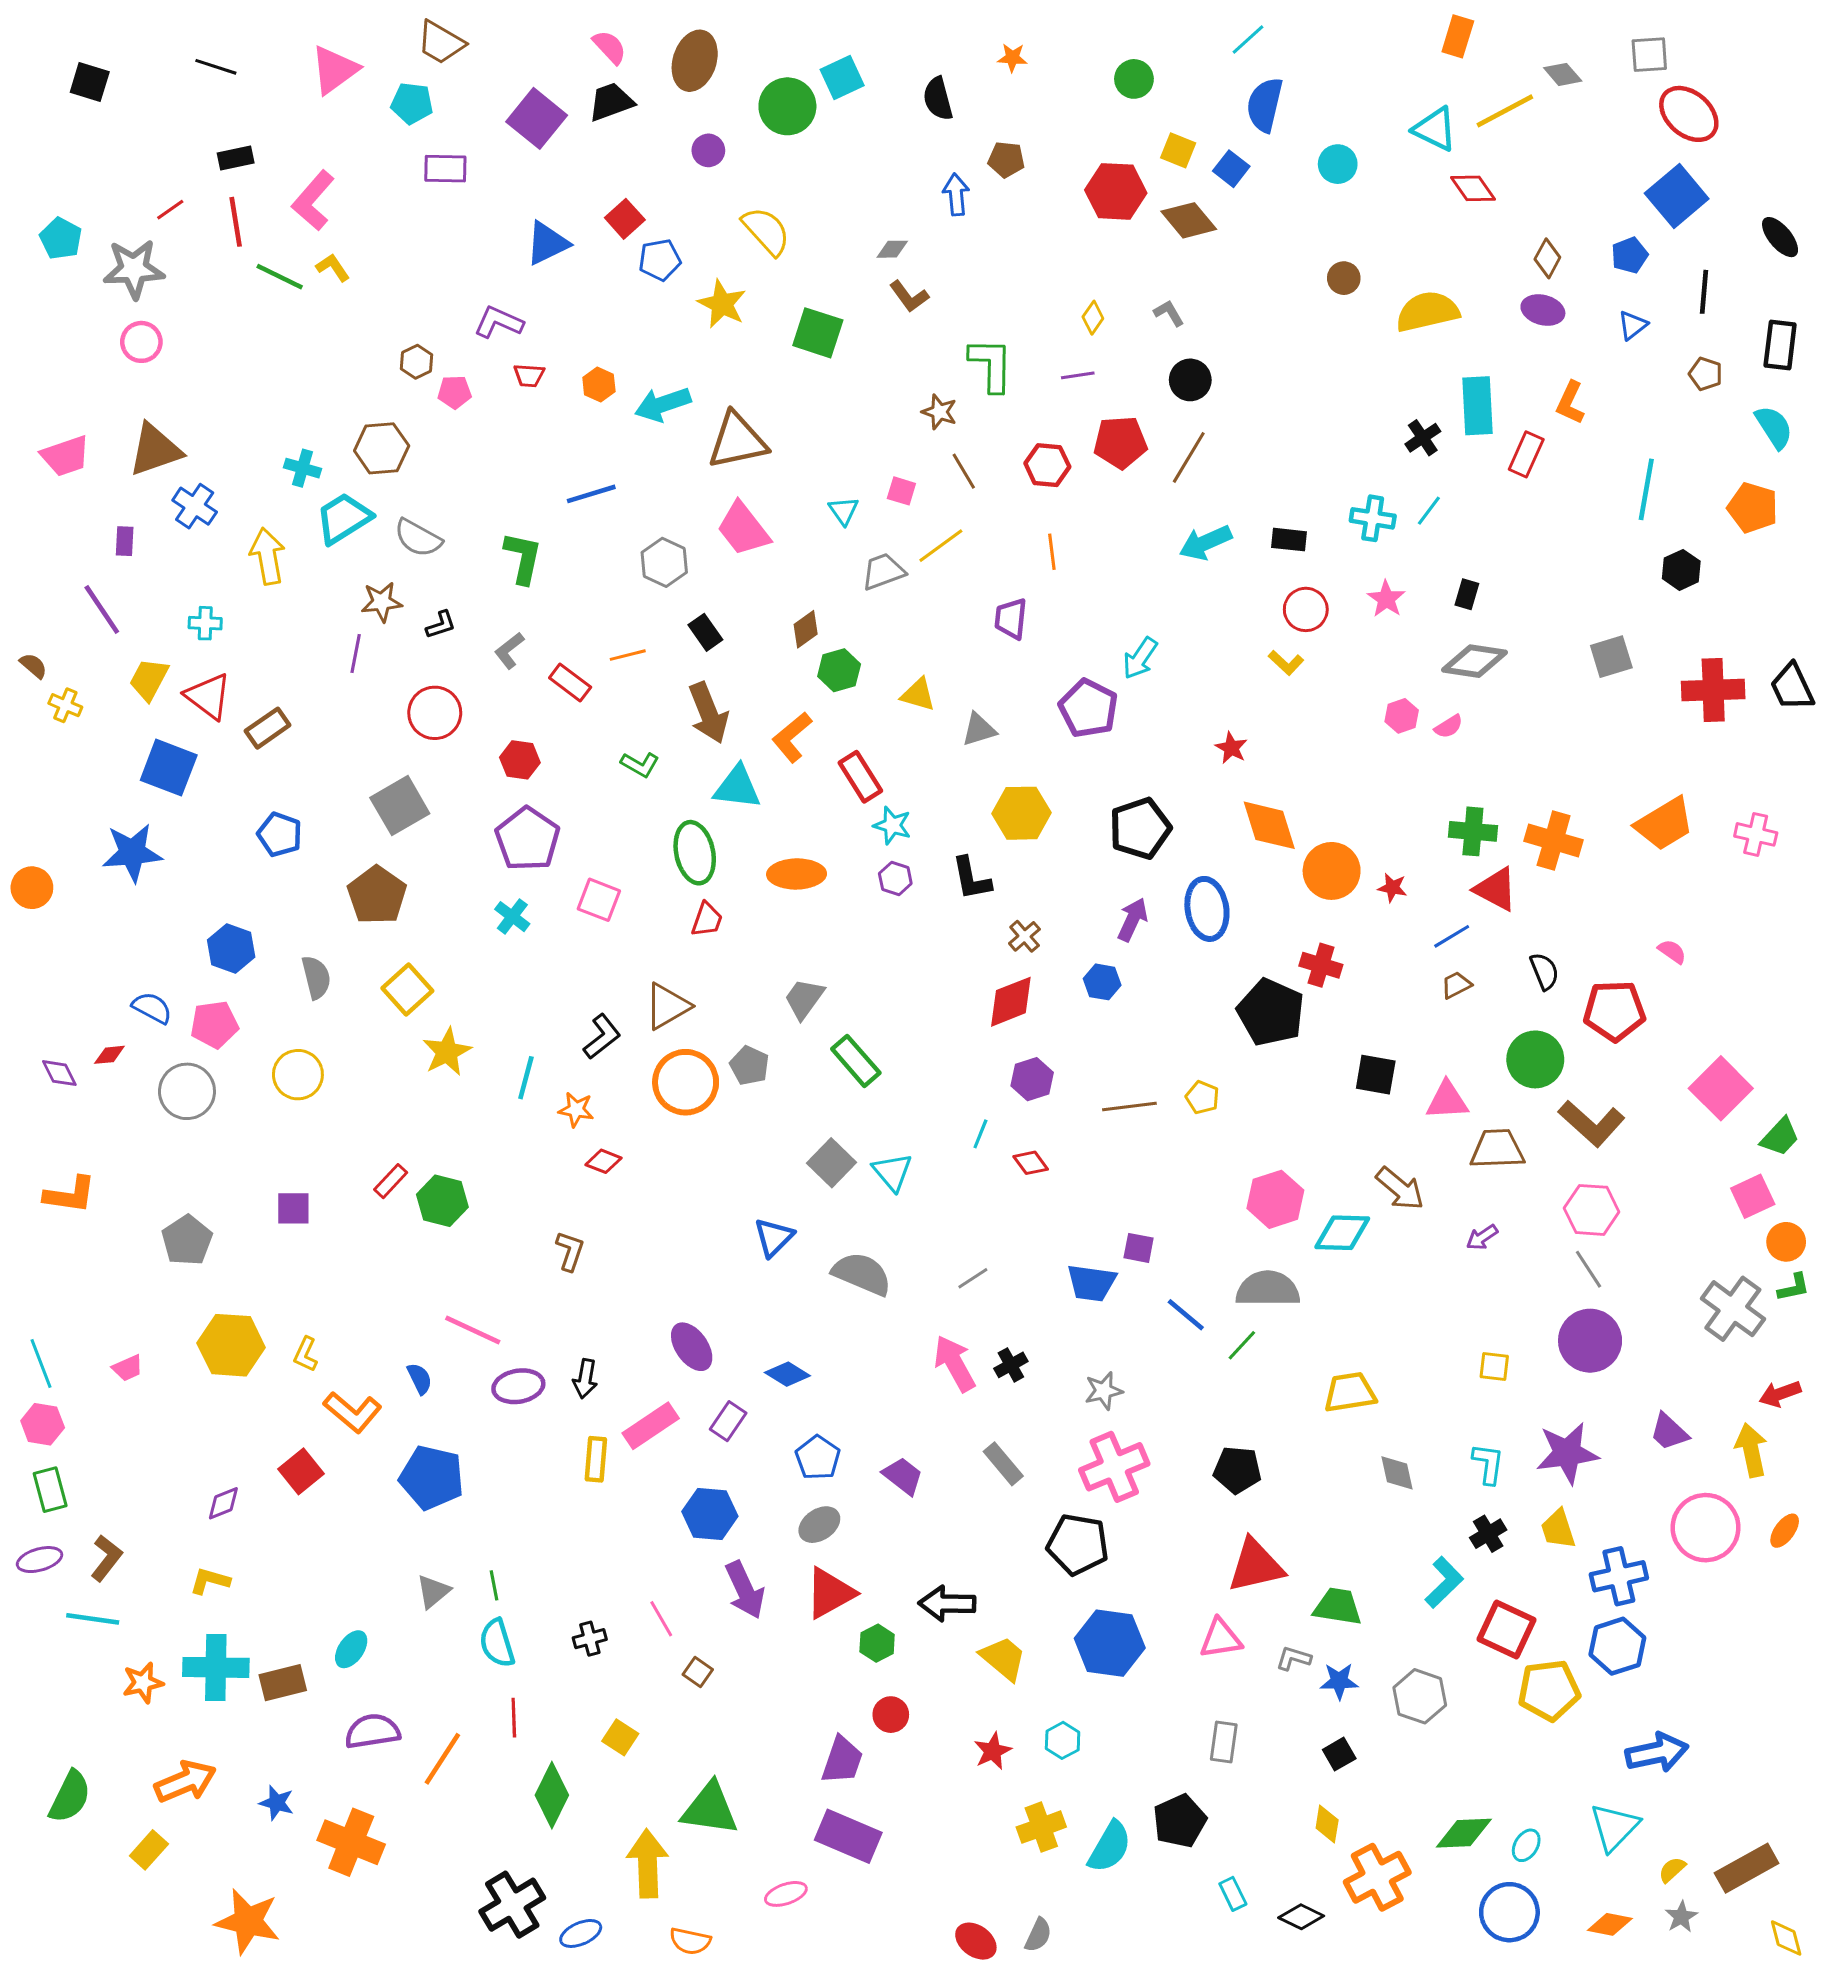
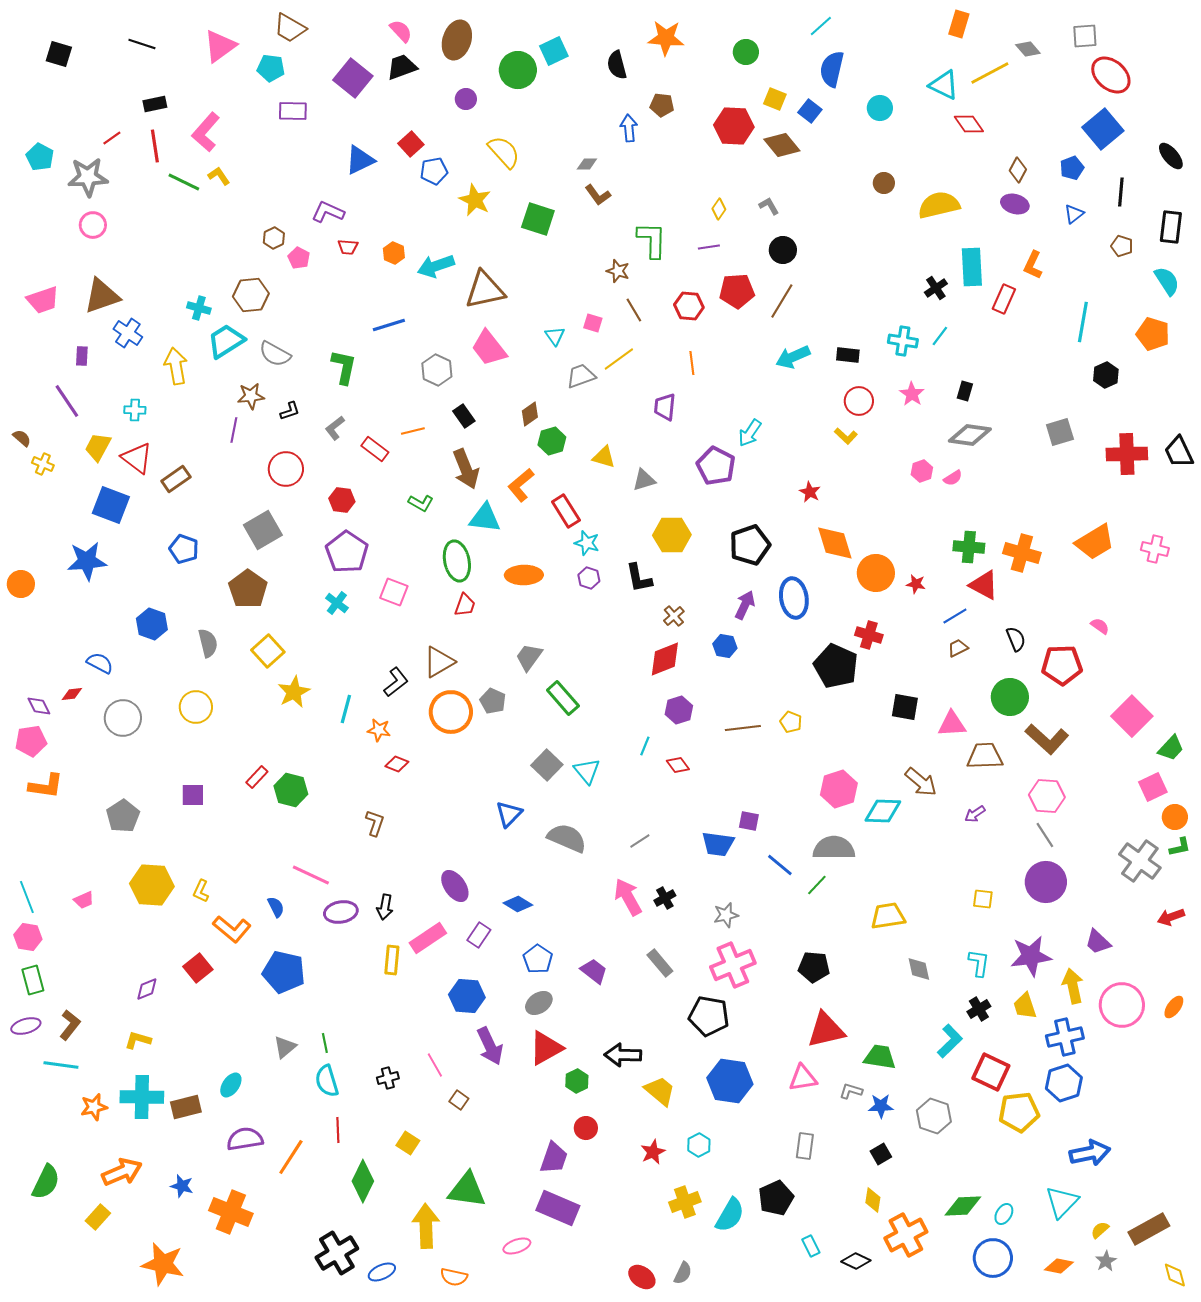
orange star: (1012, 58) -> (666, 38), size x1.8
pink pentagon: (455, 392) -> (299, 258), turned 30
pink pentagon: (214, 1024) -> (31, 741), moved
yellow arrow: (1751, 1450) -> (1073, 986), moved

